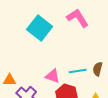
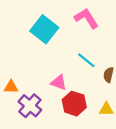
cyan line: (78, 71) -> (86, 60), moved, turned 48

